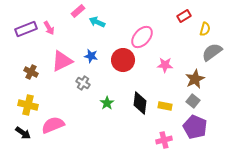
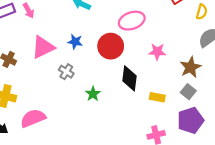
pink ellipse: (142, 37) -> (132, 21), turned 30
black diamond: (140, 103) -> (130, 78), moved
purple pentagon: (195, 127) -> (191, 120), turned 30

